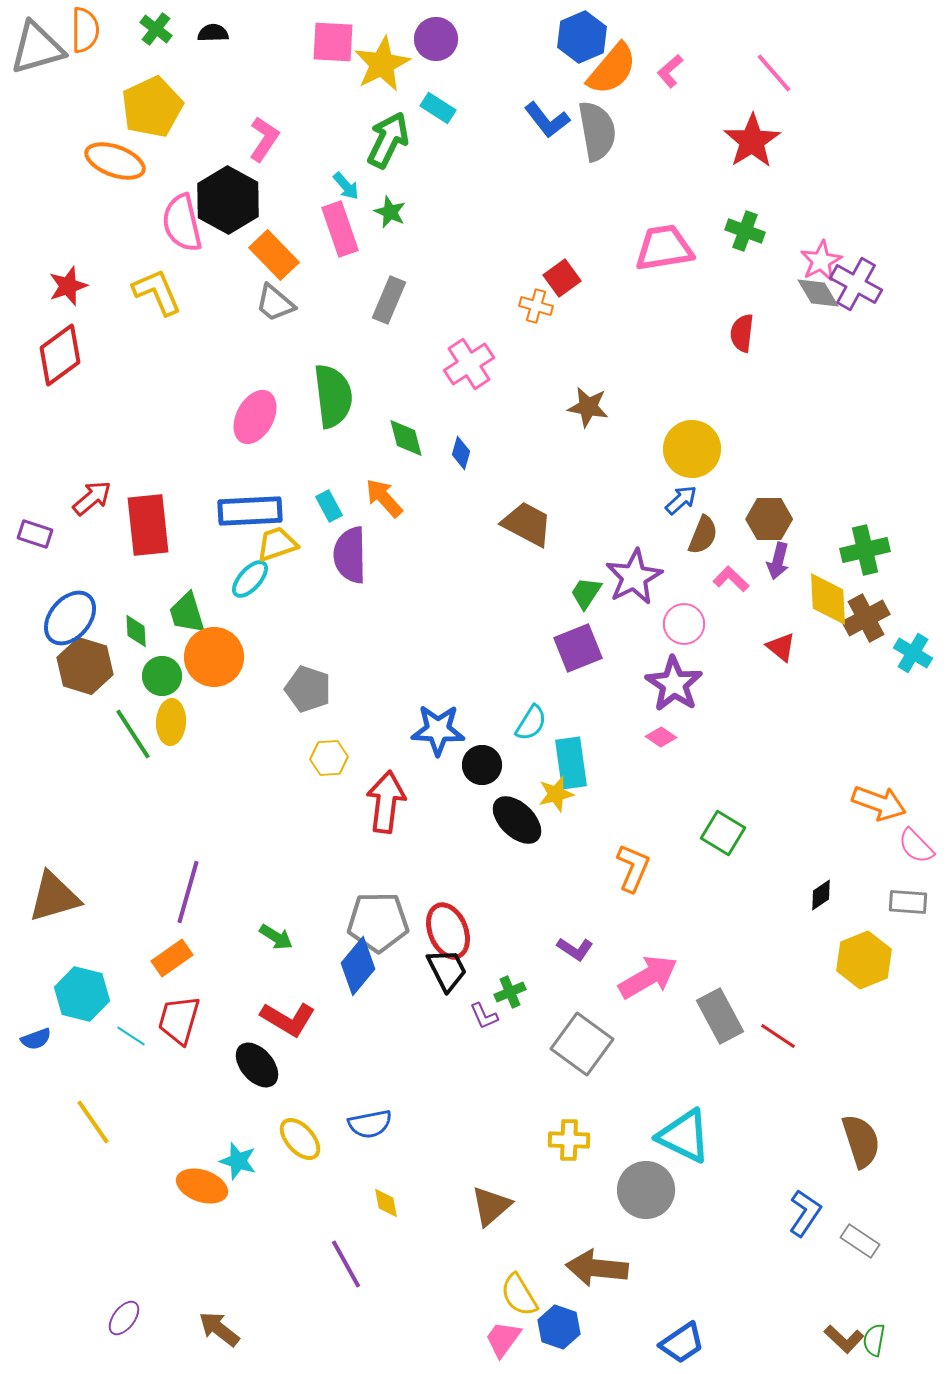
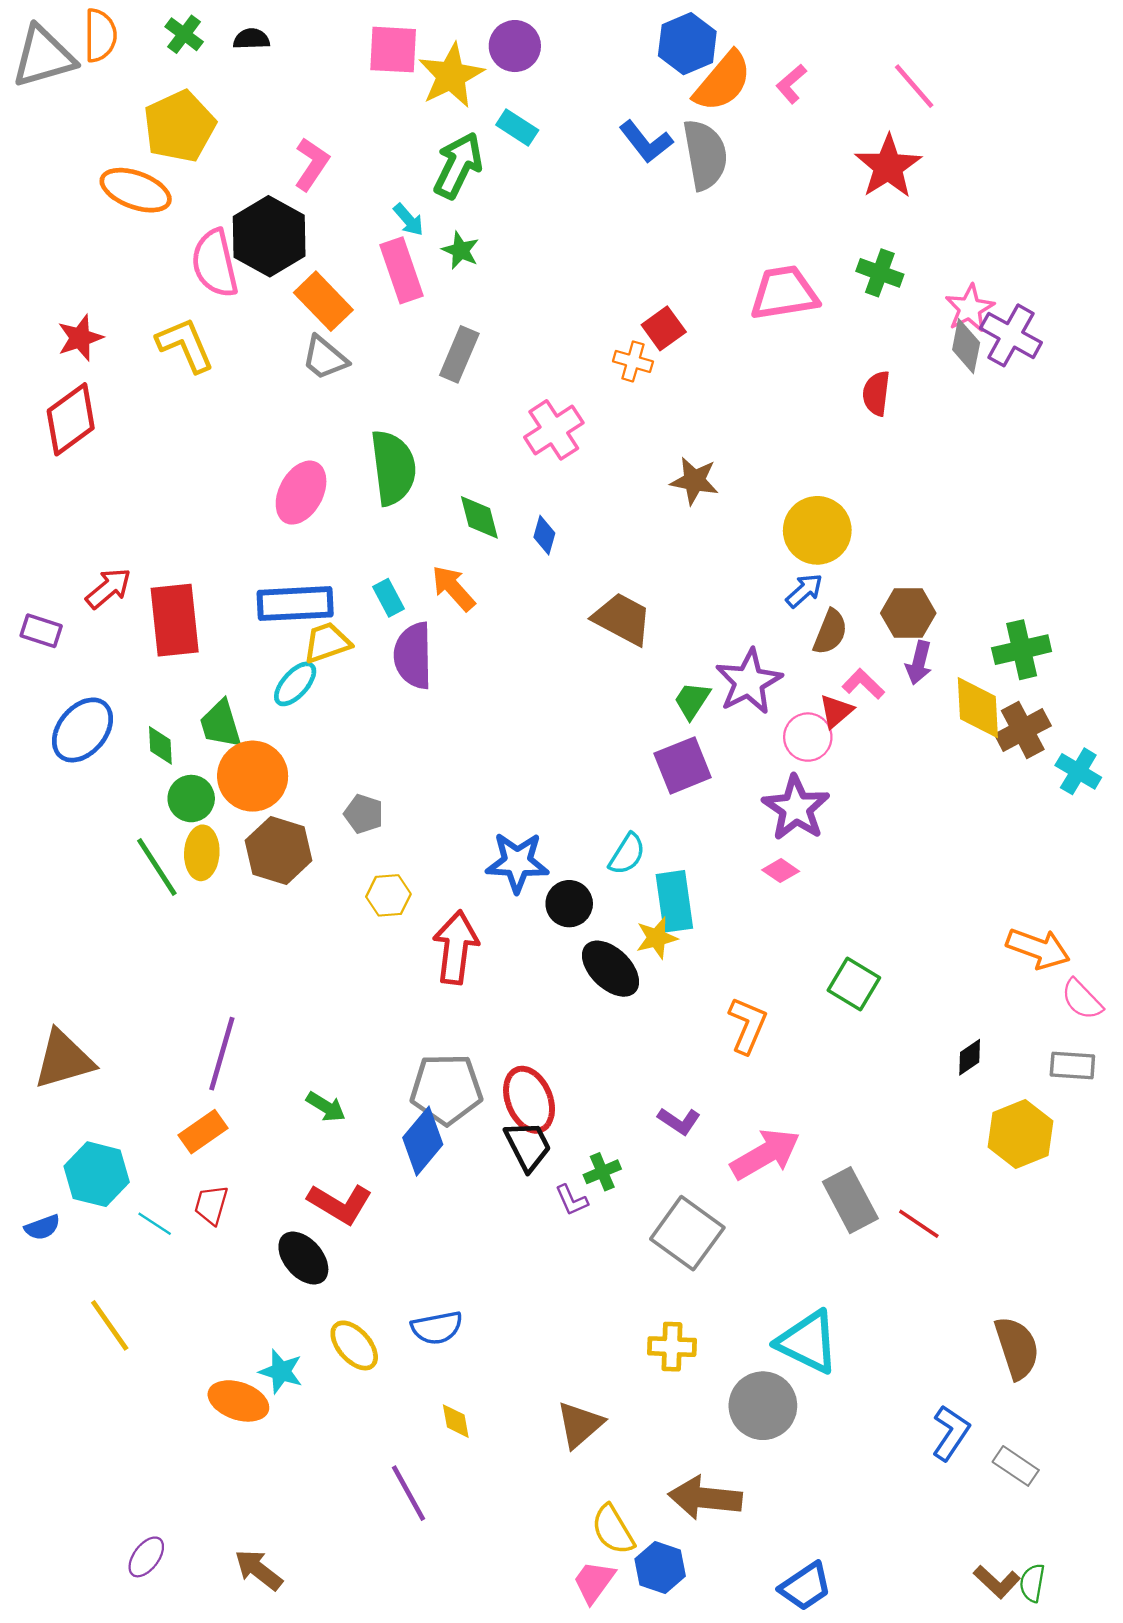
gray diamond: (818, 293) -> (966, 346), turned 42
red triangle: (781, 647) -> (836, 711), moved, turned 40
brown hexagon: (85, 666) -> (279, 850), moved
gray pentagon: (308, 689) -> (364, 814), size x0.7
red trapezoid: (179, 1020) -> (211, 1205), size x0.7

